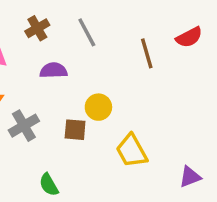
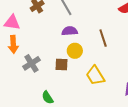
brown line: (147, 53) -> (103, 38), moved
purple semicircle: (53, 71) -> (70, 31), moved

